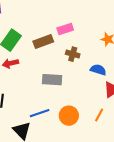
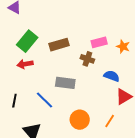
pink rectangle: (65, 29) -> (99, 42), moved
blue line: (40, 113) -> (45, 100), moved, turned 60

